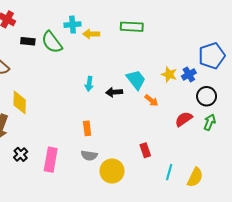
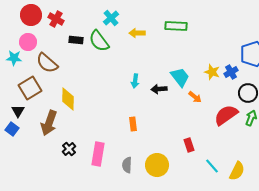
cyan cross: (73, 25) -> (111, 18), moved, turned -35
red semicircle: (184, 119) -> (226, 115), size x1.4
gray semicircle: (89, 155) -> (127, 165), moved, turned 84
cyan line: (169, 172) -> (212, 166), turned -56

